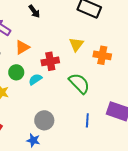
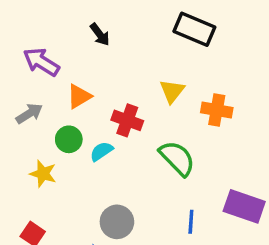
red cross: (50, 61) -> (127, 120), turned 30

